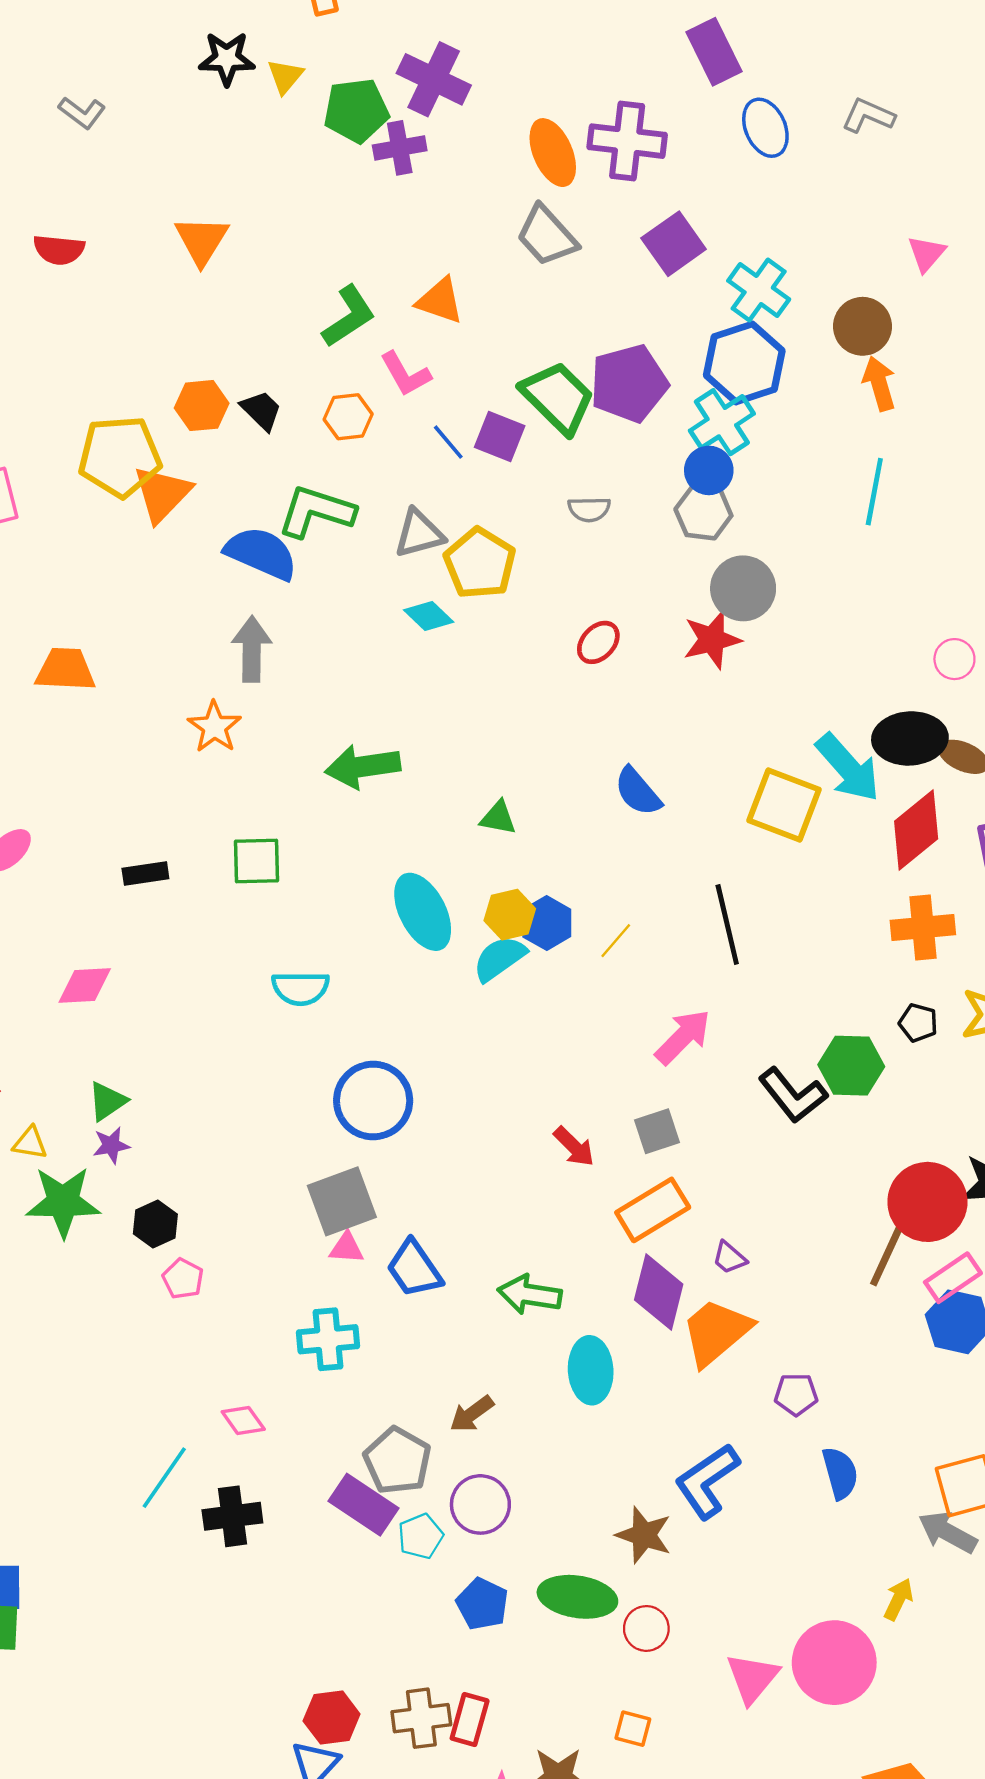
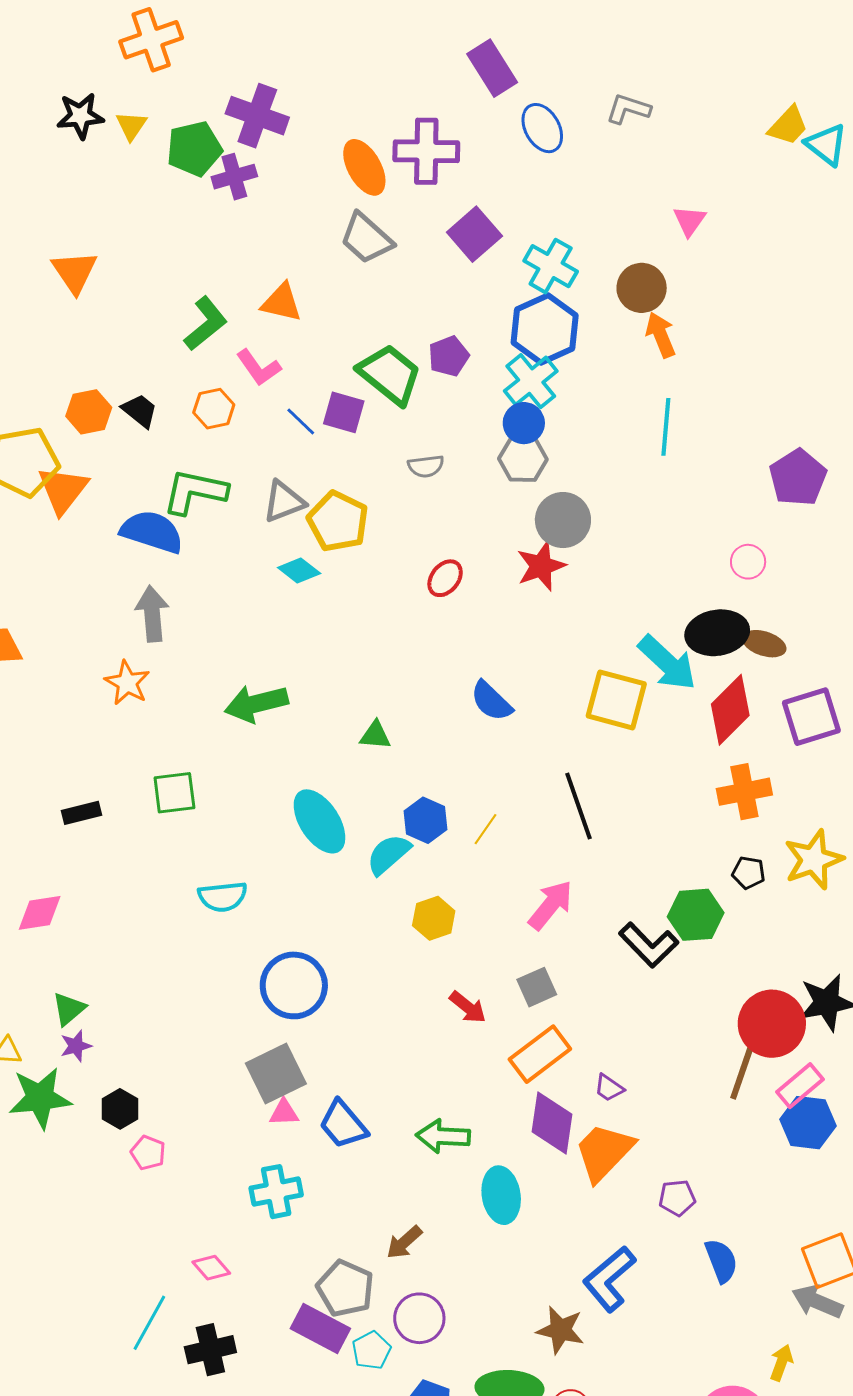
purple pentagon: (629, 383) -> (449, 356), size x0.6
yellow hexagon: (510, 915) -> (434, 918), moved

